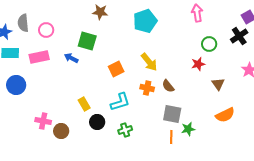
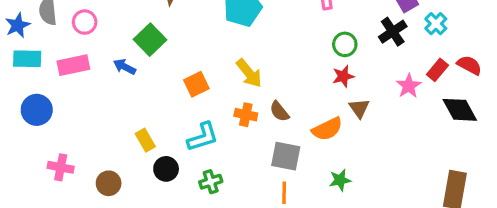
green square: (87, 41) -> (150, 40), turned 30
red star: (198, 64) -> (343, 76), moved
orange semicircle: (225, 115) -> (327, 129), moved
pink cross: (43, 121) -> (61, 167), moved
green star: (188, 129) -> (340, 180), moved

